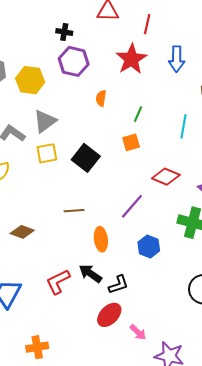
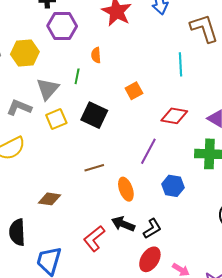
green line: (138, 114) -> (77, 76), moved

